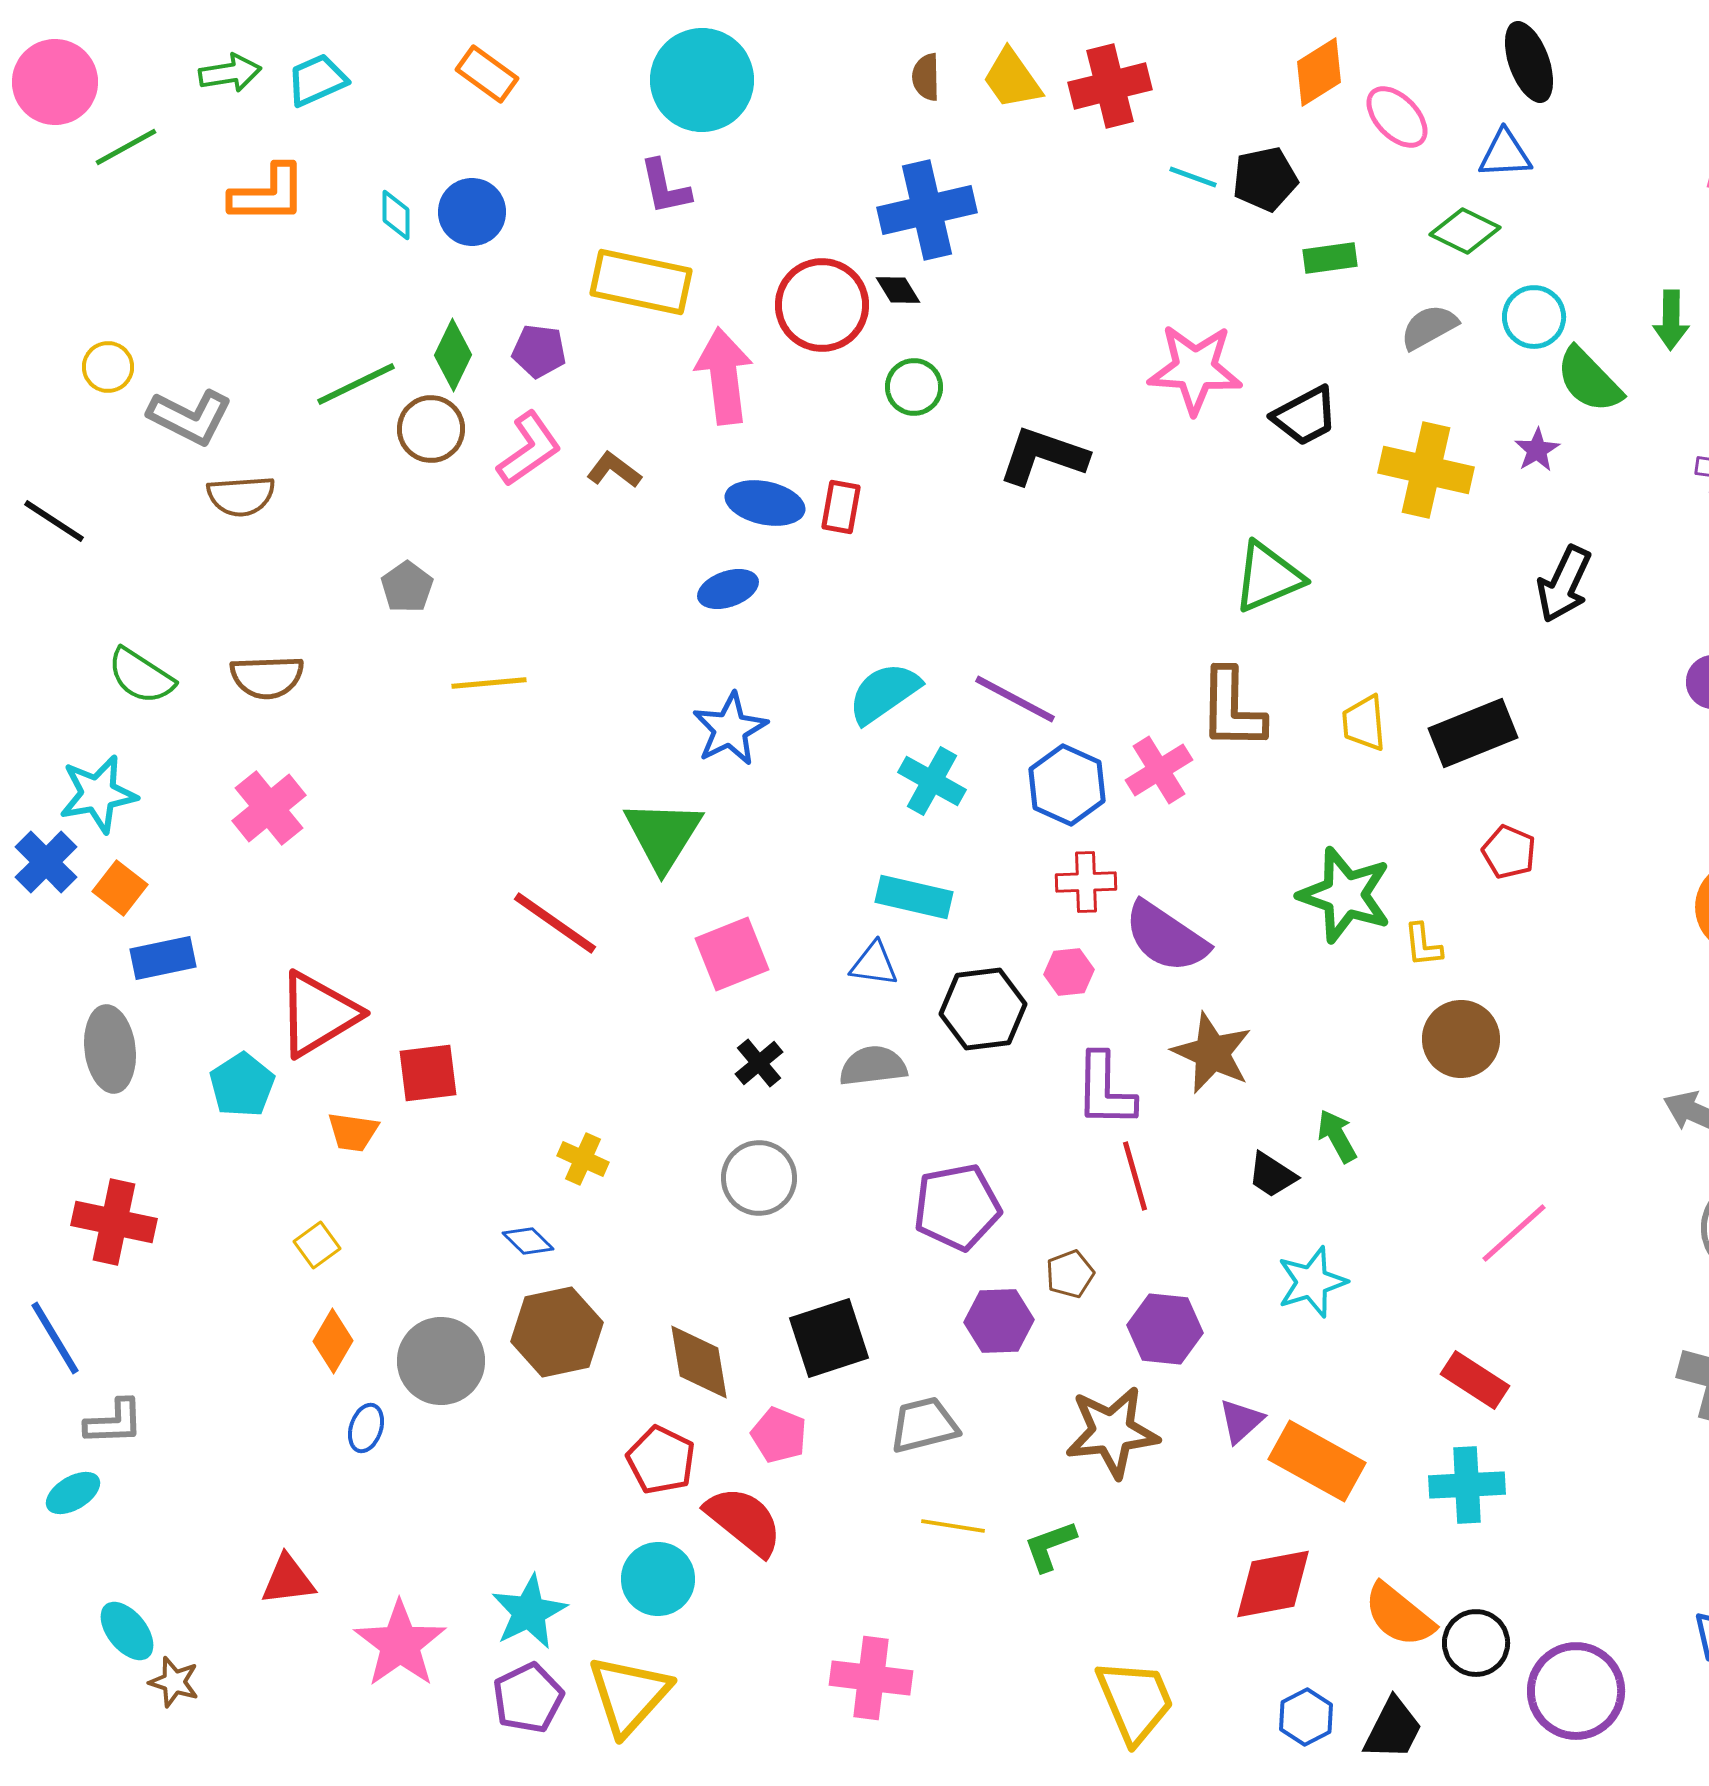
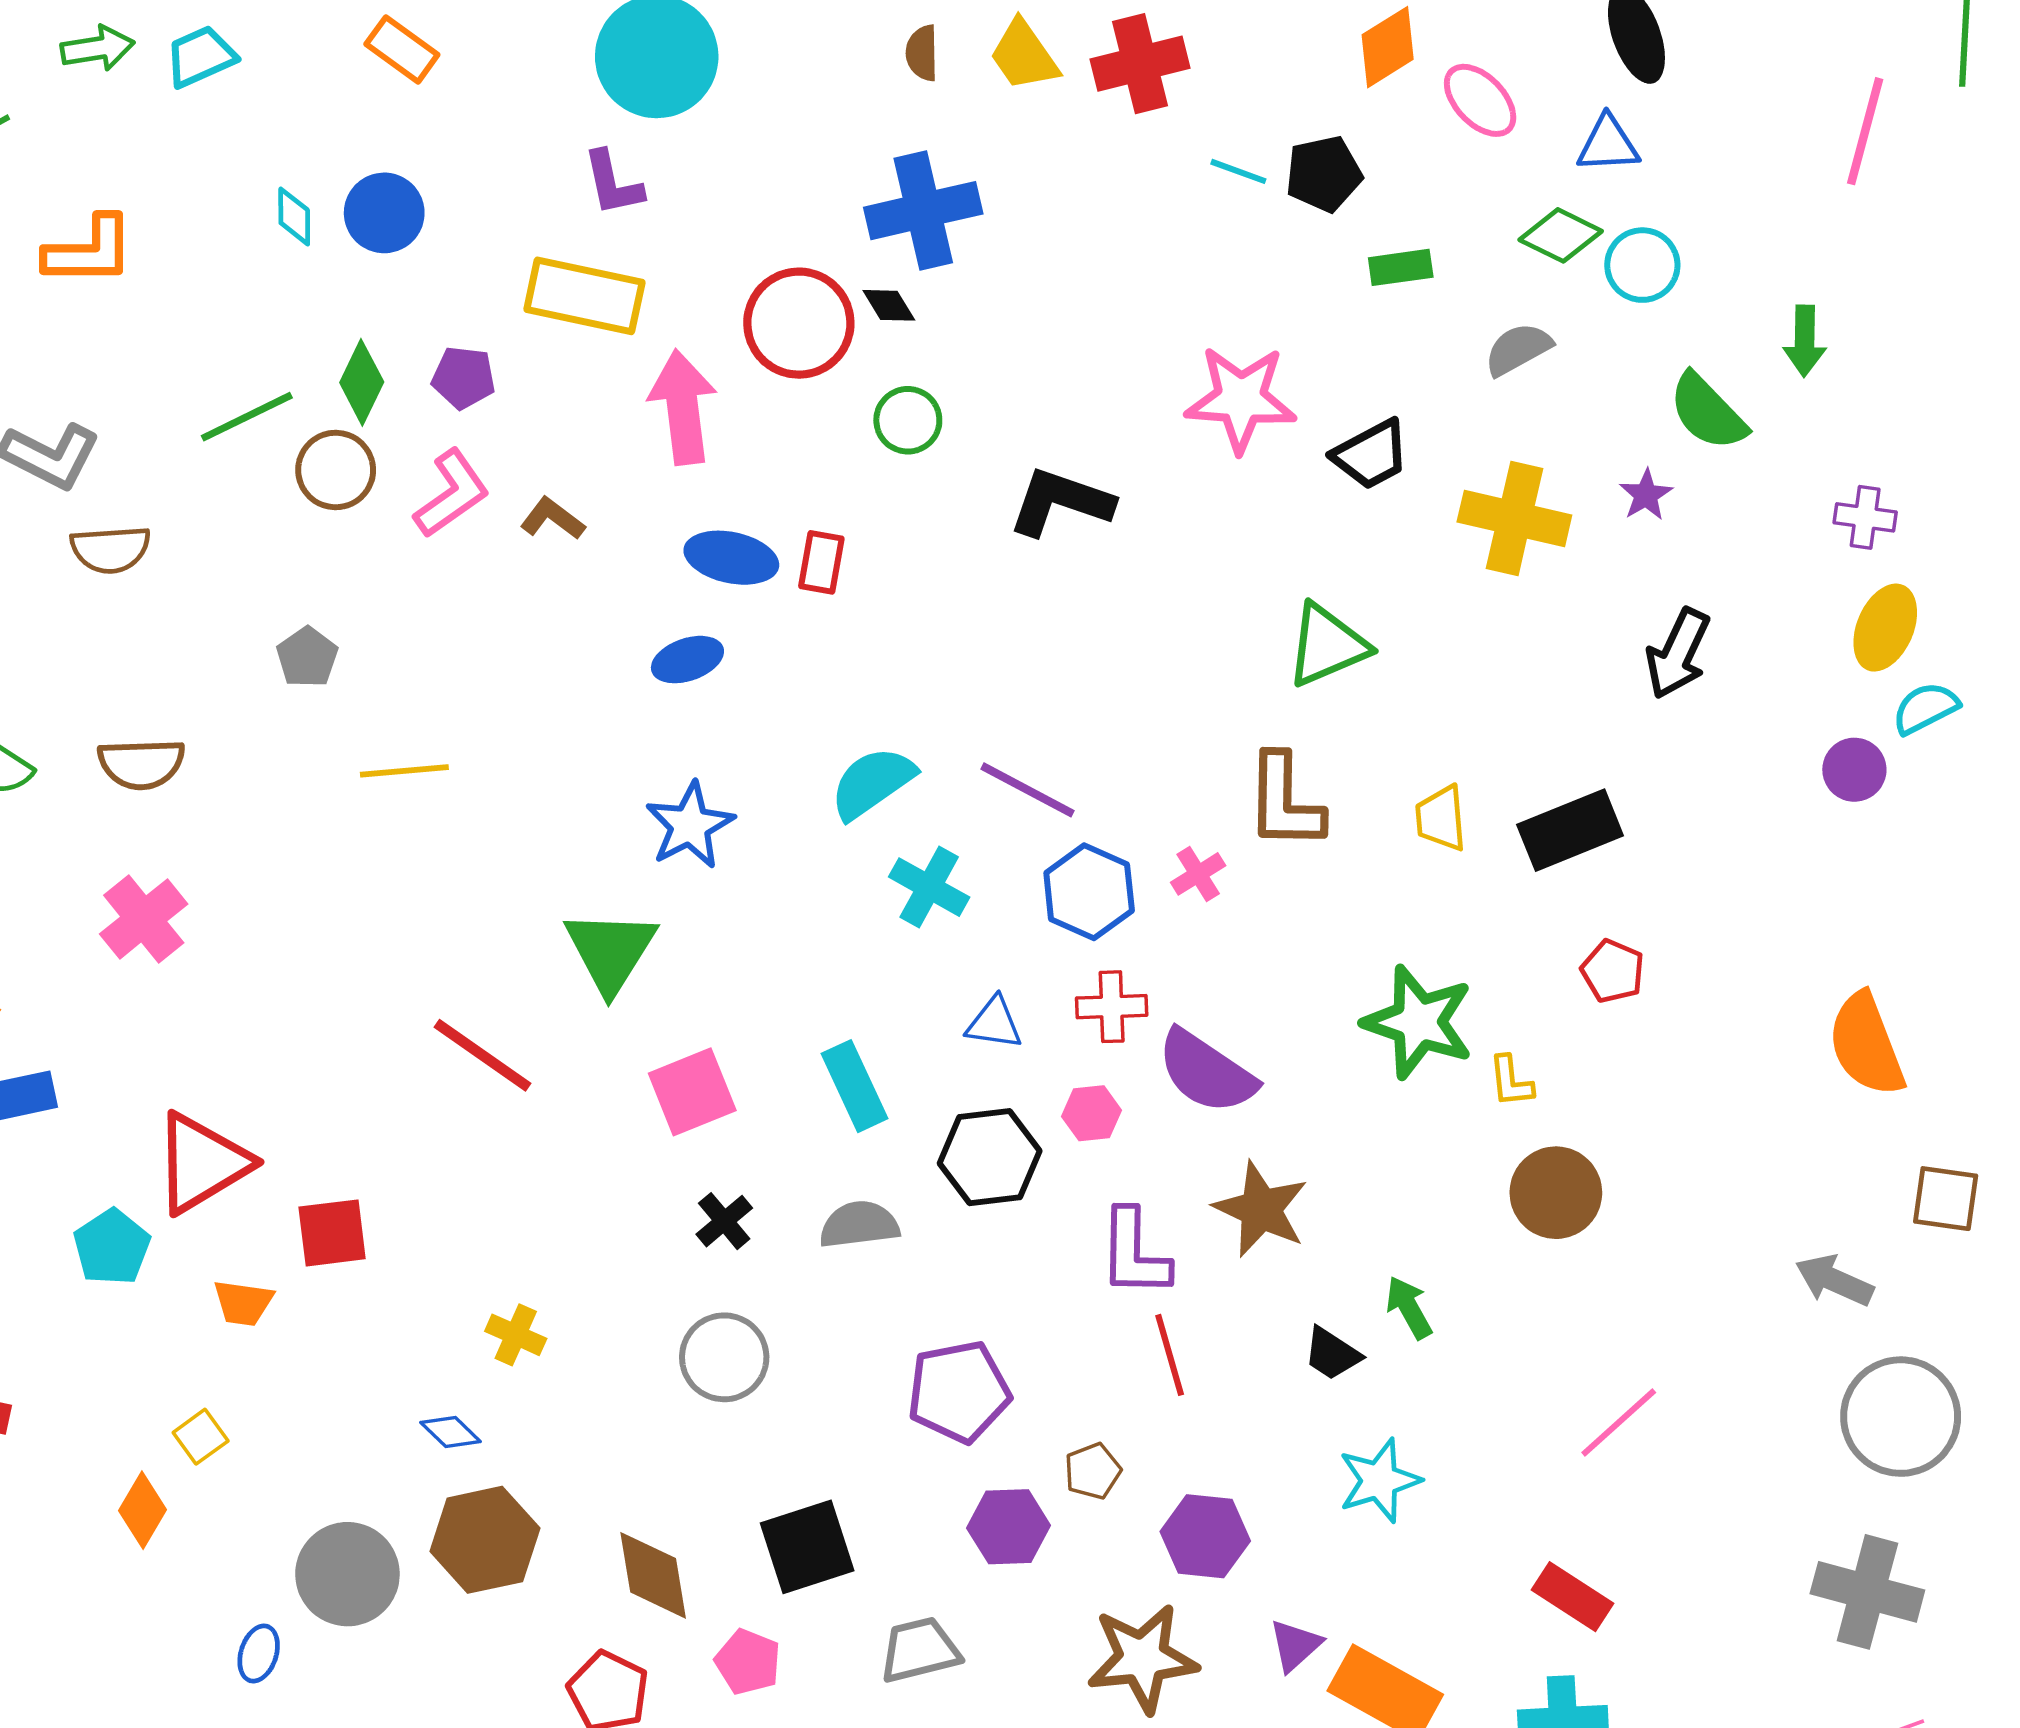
orange L-shape: (268, 194) -> (89, 251), moved
cyan circle: (1534, 317) -> (1642, 265), moved
pink cross: (1159, 770) -> (1198, 874), size x0.7
cyan rectangle: (914, 897) -> (855, 1086), moved, turned 52
blue triangle: (874, 964) -> (994, 1023), moved
orange diamond: (333, 1341) -> (143, 1510), moved

